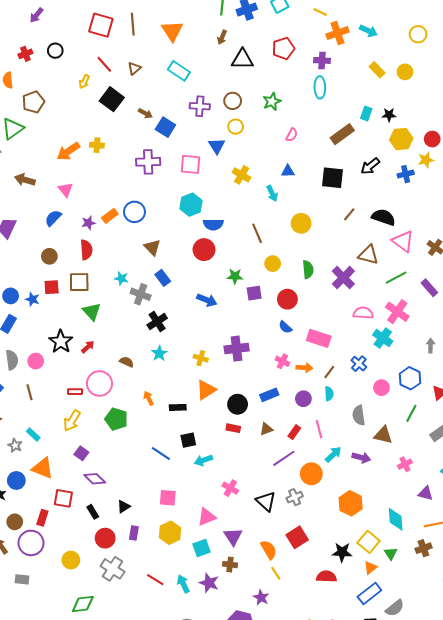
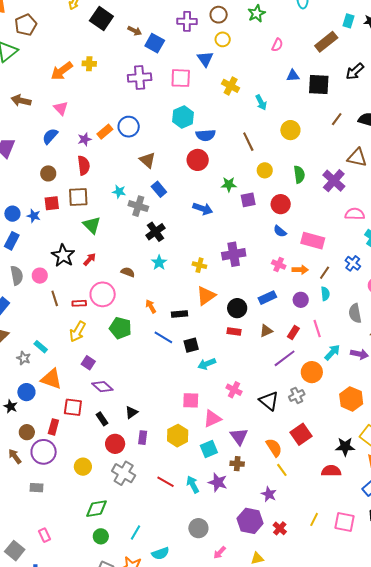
blue triangle: (288, 171) -> (293, 76), moved
brown line: (30, 392) -> (55, 298), moved
blue line: (161, 454) -> (163, 337), moved
pink square: (168, 498) -> (191, 400), moved

